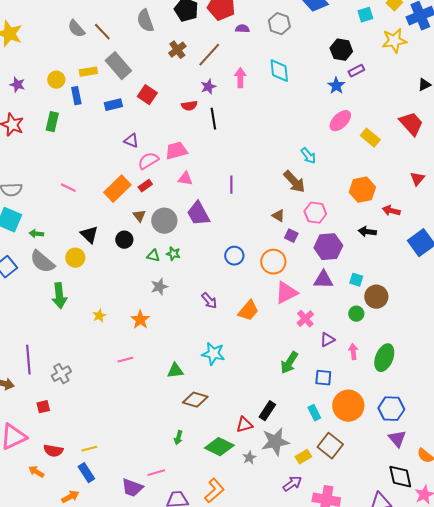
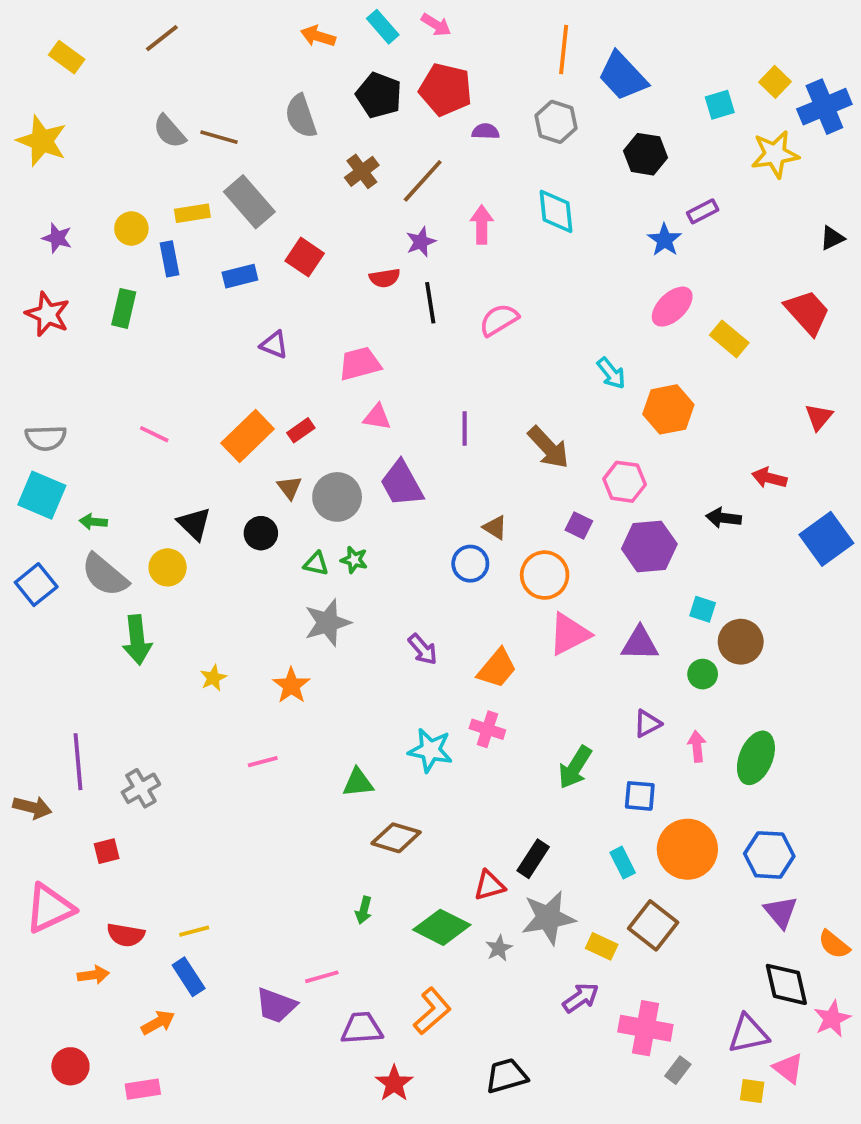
brown line: (102, 32) -> (219, 137), turned -30
black hexagon: (341, 50) -> (645, 154), moved
pink semicircle: (148, 161) -> (499, 320), moved
brown arrow: (294, 182) -> (548, 447), moved
orange hexagon: (362, 190) -> (668, 409), moved
brown triangle: (278, 216) -> (495, 527), moved
purple triangle: (323, 280) -> (640, 644), moved
gray star: (159, 287) -> (328, 623), size x1.4
pink cross: (305, 319) -> (487, 729), moved, turned -30
yellow rectangle: (303, 457) -> (602, 946), turned 56
orange arrow: (36, 472) -> (93, 975), turned 140

